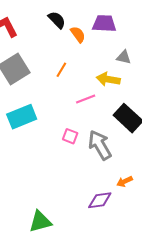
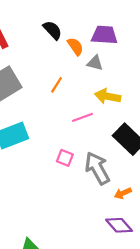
gray triangle: (124, 57) -> (95, 63), moved
orange arrow: (125, 181) -> (123, 193), moved
purple diamond: (100, 200) -> (119, 225), moved, turned 55

